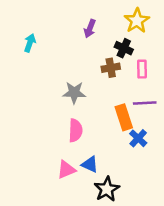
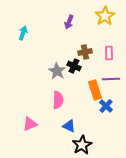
black cross: (124, 48) -> (74, 66), moved
gray star: (74, 93) -> (57, 71), turned 30
pink triangle: (66, 170) -> (30, 124), moved

